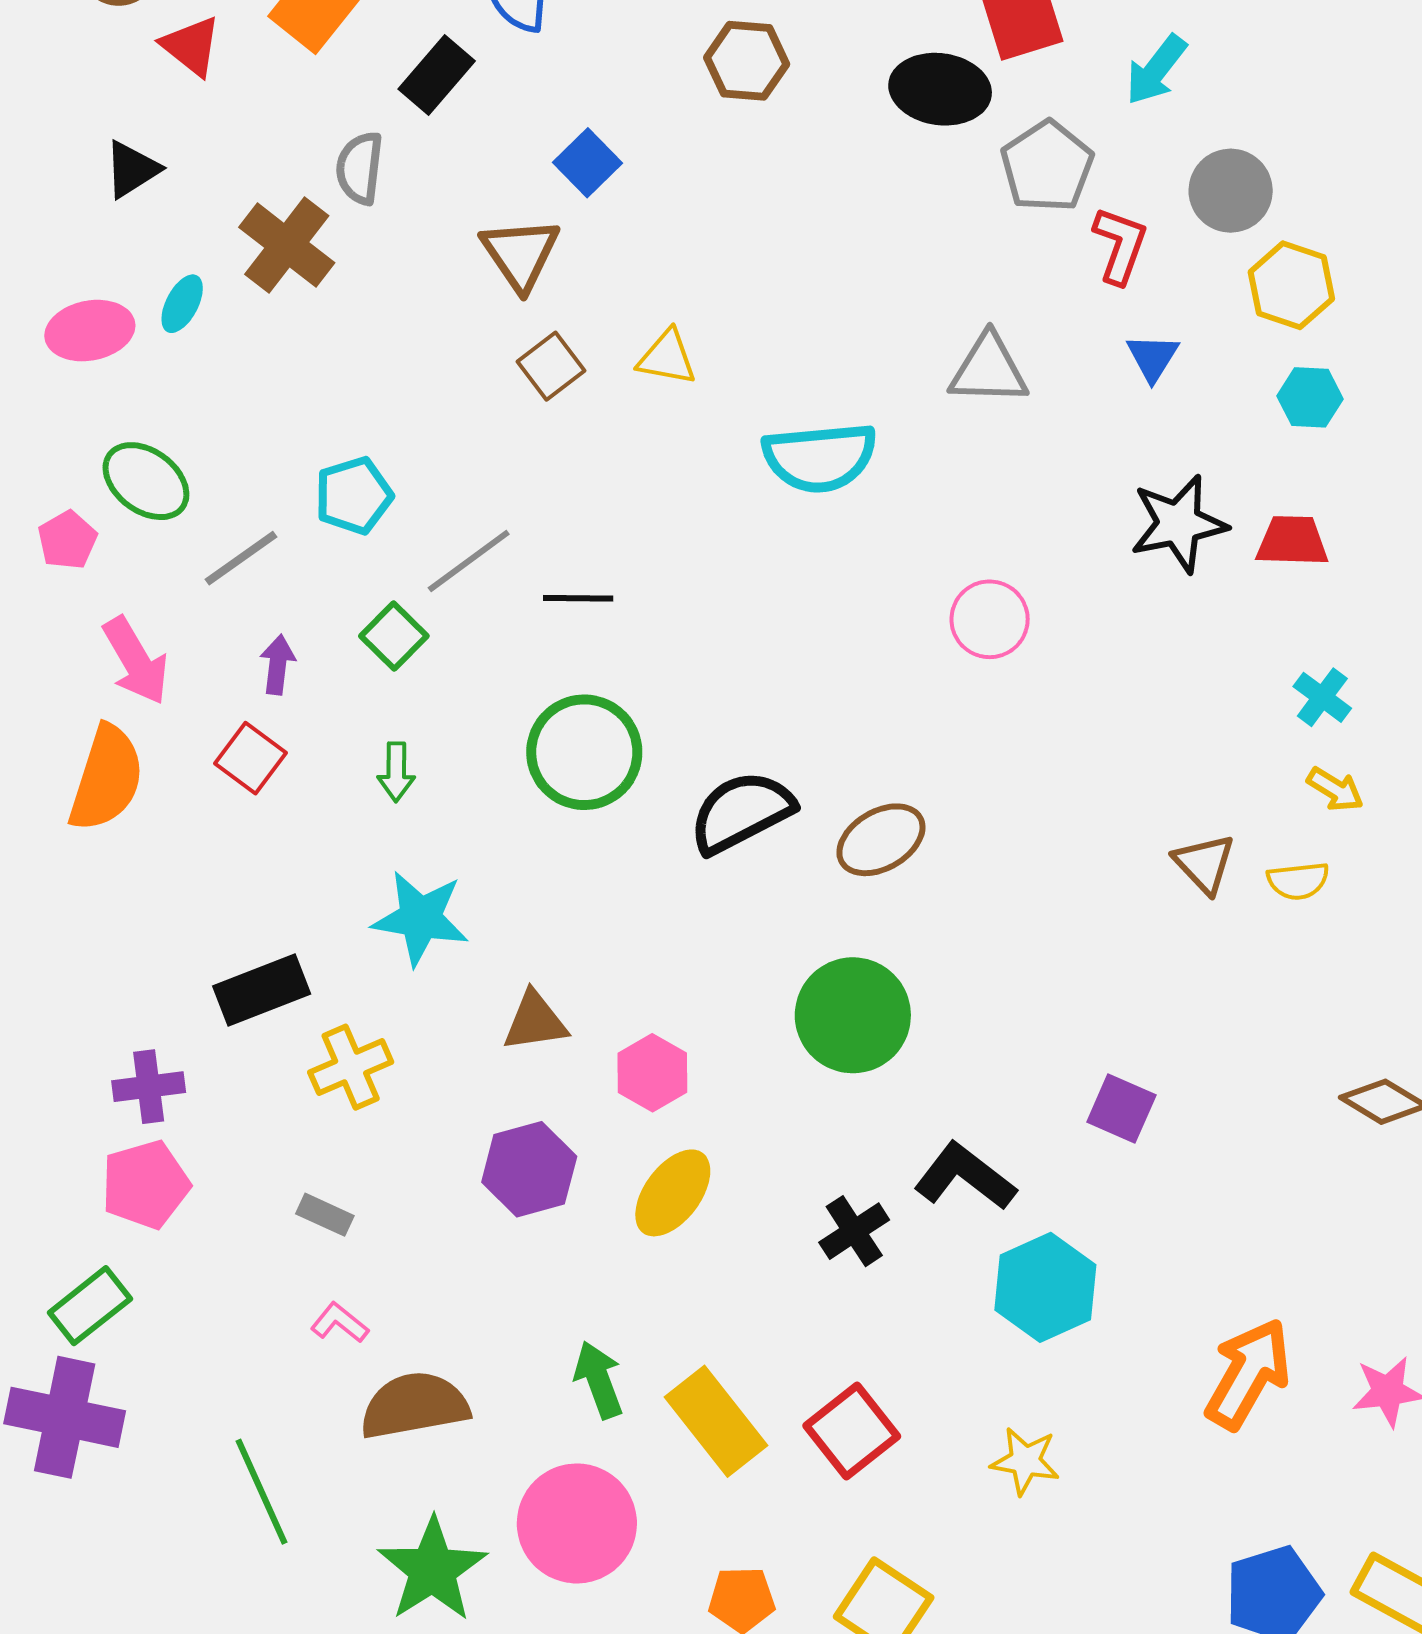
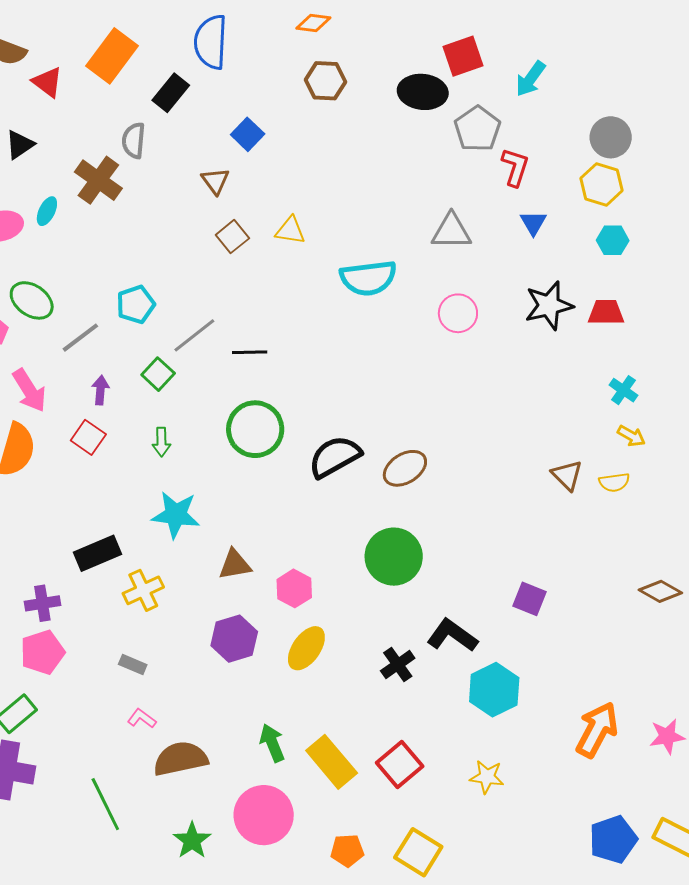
gray circle: (1231, 191) -> (611, 137), moved
brown triangle: (520, 254) -> (215, 181), size x0.7
pink circle: (990, 619) -> (458, 313), moved
green star: (432, 1570) -> (192, 840), size x0.7

